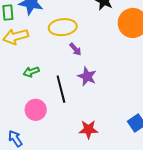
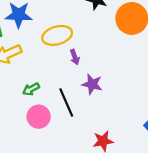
purple arrow: (75, 49) -> (75, 57), turned 32
pink circle: (36, 110) -> (39, 117), moved

